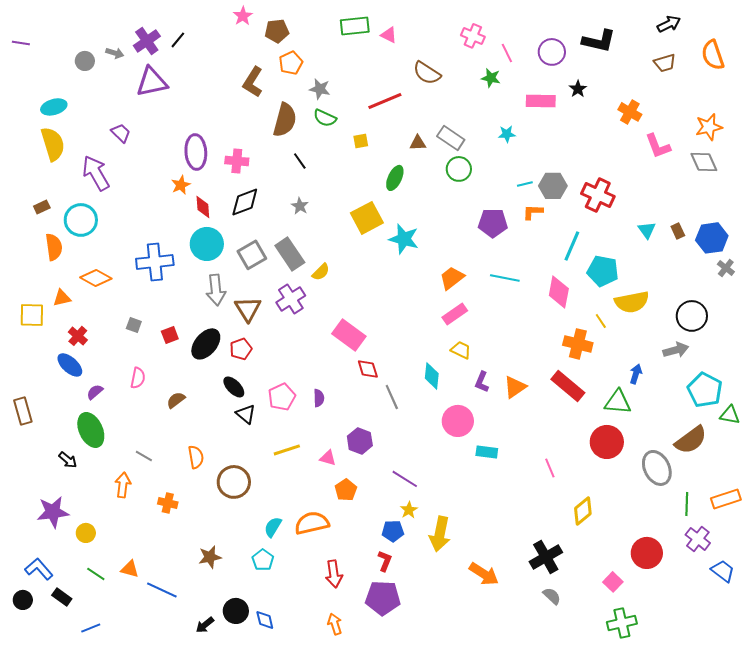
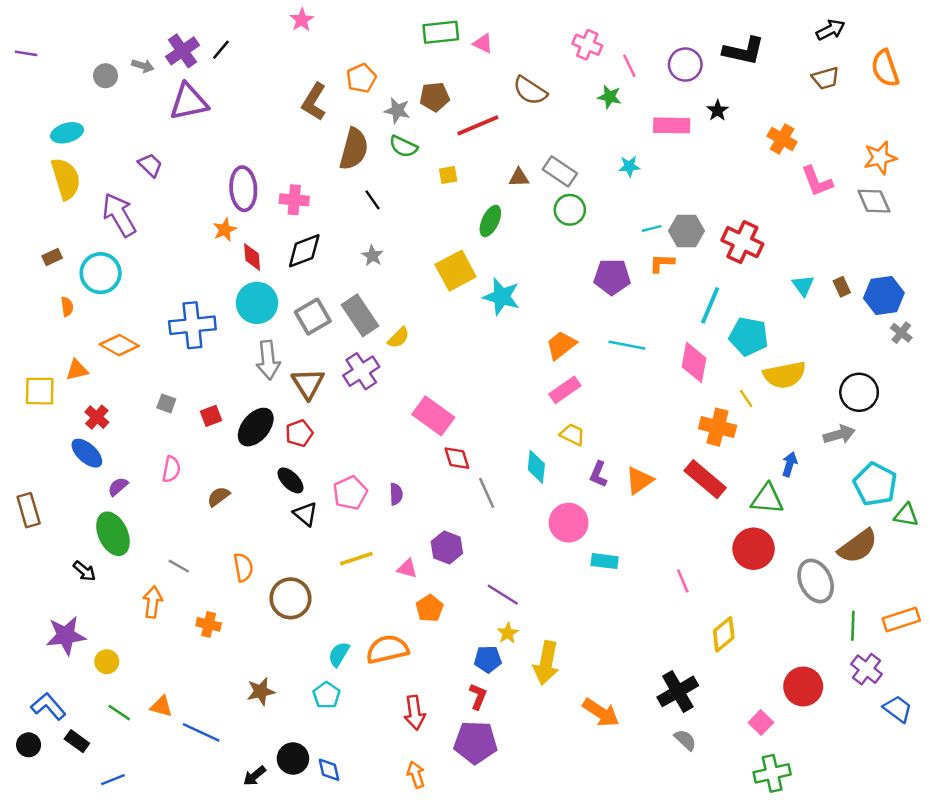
brown pentagon: (277, 31) -> (434, 97), moved
orange semicircle: (54, 247) -> (67, 307), size x0.6

